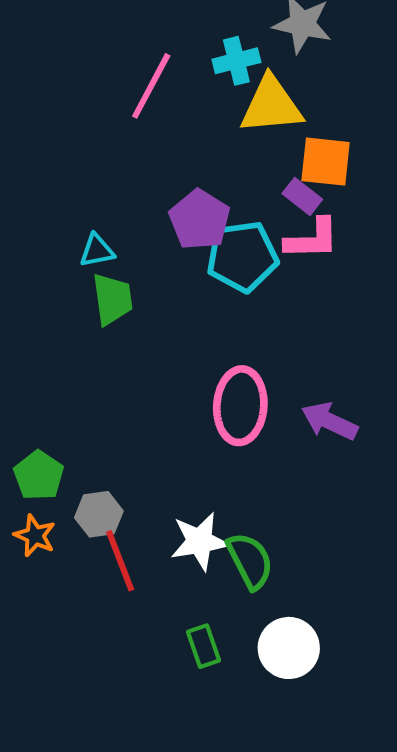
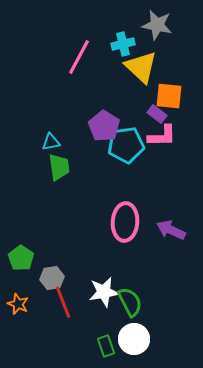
yellow triangle: (271, 105) -> (141, 67), turned 48
orange star: (35, 536) -> (18, 304), moved
white circle: (289, 648) -> (134, 339), moved

